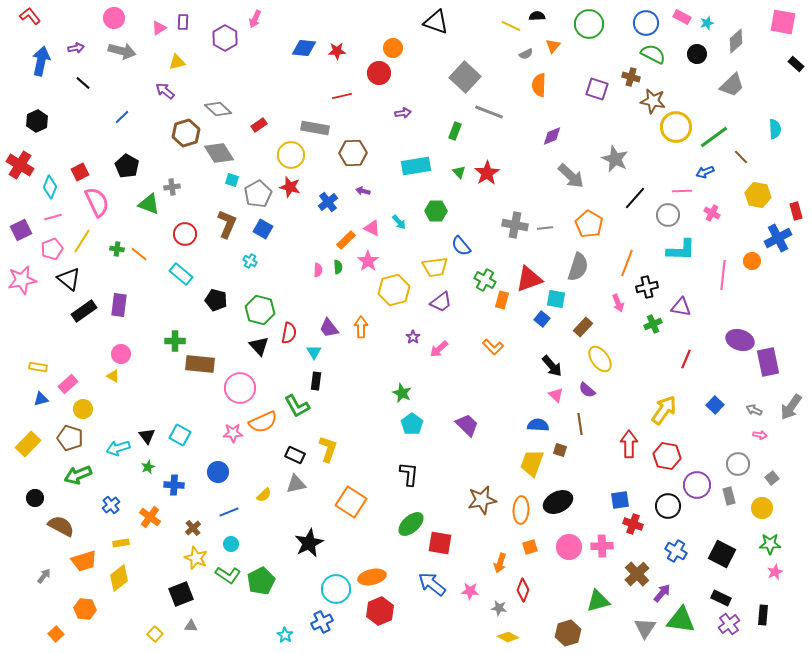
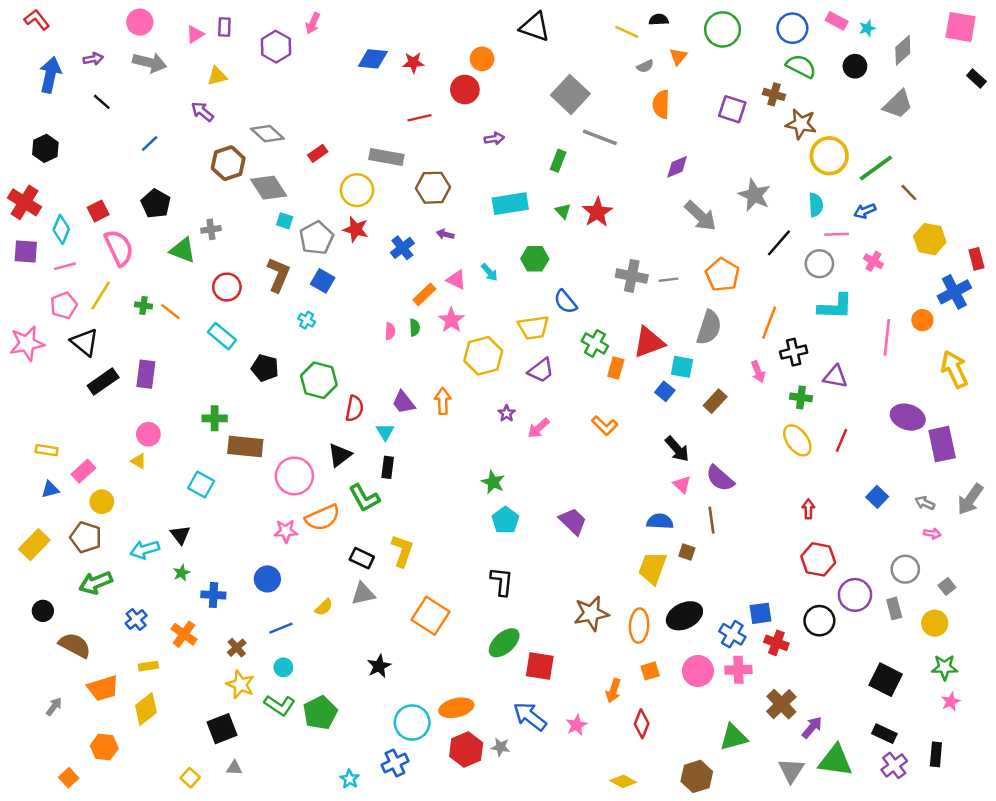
cyan semicircle: (775, 129) -> (816, 205), moved
purple square: (21, 230) -> (26, 251), moved, turned 30
green cross: (653, 324) -> (801, 397), turned 30
black triangle: (259, 346) -> (340, 455), moved, turned 35
yellow ellipse: (600, 359) -> (797, 440), moved
purple semicircle: (587, 390) -> (720, 478), size x1.4
yellow arrow: (664, 410) -> (954, 369), moved, turned -60
cyan square: (180, 435) -> (201, 485), moved
red arrow: (629, 444) -> (808, 509), moved, size x0.6
black star: (309, 543) -> (379, 666), size x0.7
blue cross: (676, 551) -> (732, 634), moved
pink star: (470, 591) -> (577, 725), turned -30
gray star: (499, 608) -> (500, 747), moved

